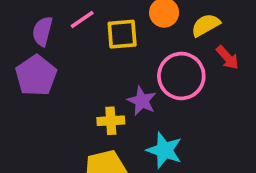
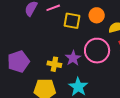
purple pentagon: (36, 76) -> (18, 62), moved

